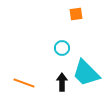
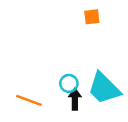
cyan circle: (62, 48) -> (69, 83), moved

